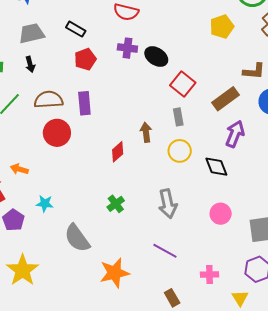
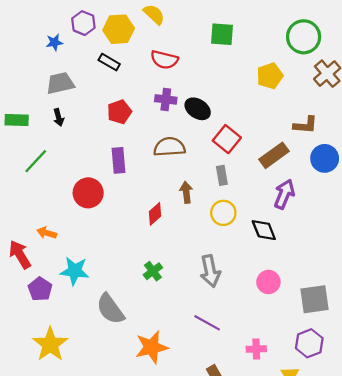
black rectangle: (76, 29) -> (109, 62), moved
brown semicircle: (49, 100) -> (169, 147), moved
cyan star: (45, 204) -> (75, 271), size x1.5

